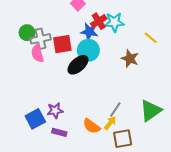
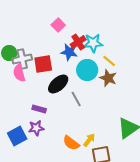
yellow line: (151, 38) -> (109, 61), moved
cyan circle: (88, 50) -> (87, 70), moved
gray line: (115, 109) -> (76, 99), moved, turned -63
purple rectangle: (59, 132) -> (39, 109), moved

